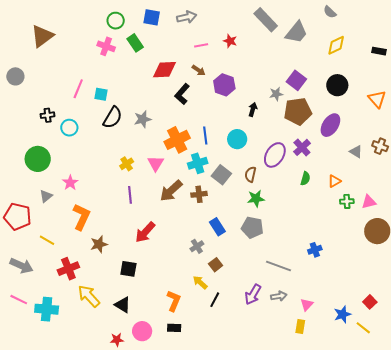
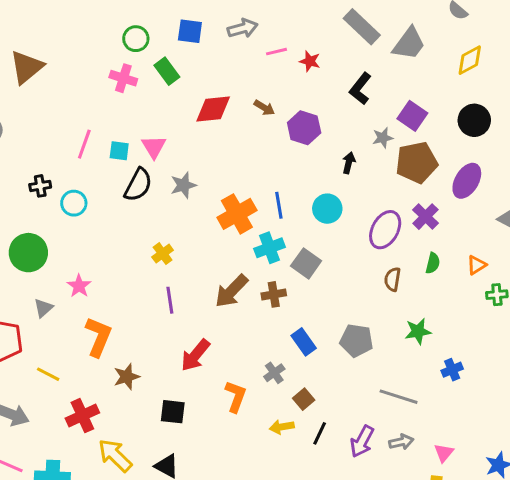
pink line: (201, 45) -> (276, 52), moved
black L-shape: (182, 94) -> (360, 89), moved
pink triangle: (156, 163) -> (154, 147), moved
brown semicircle: (250, 174) -> (392, 279), moved
green star: (256, 199) -> (418, 331), moved
yellow arrow: (200, 282) -> (282, 427), turned -49
black line: (215, 300) -> (320, 433), moved
orange L-shape: (174, 301) -> (236, 396), moved

